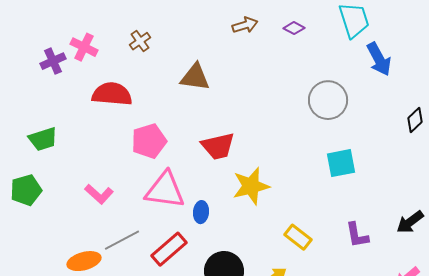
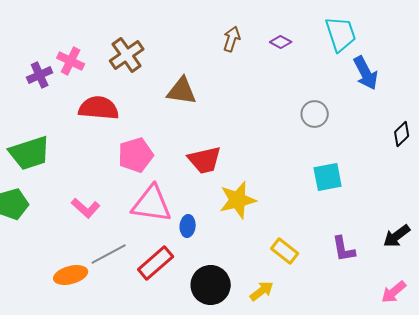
brown arrow: (245, 25) -> (232, 39), turned -55
brown cross: (140, 41) -> (127, 55), size x1.6
gray circle: (328, 100) -> (315, 114), size x0.7
green trapezoid: (43, 139) -> (30, 153), size x1.4

